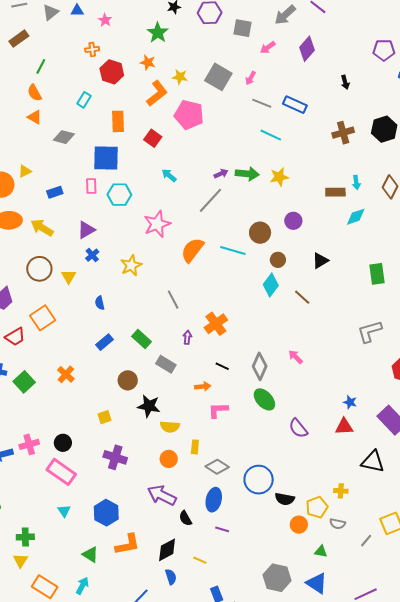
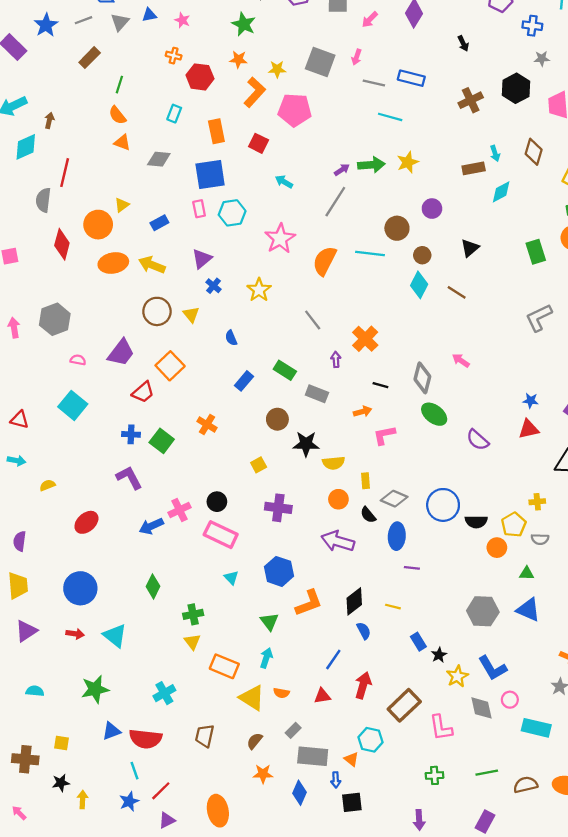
orange cross: (92, 49) -> (174, 56), turned 32
black semicircle: (185, 518) -> (368, 515), moved
green triangle: (90, 555) -> (269, 622), turned 30

